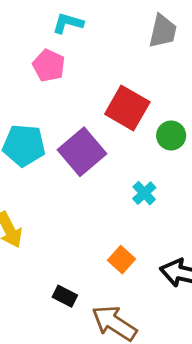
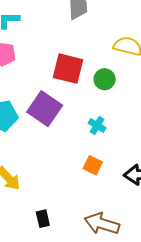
orange square: (121, 260) -> (93, 165), moved
black rectangle: (65, 296) -> (43, 219), moved, turned 66

